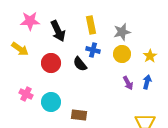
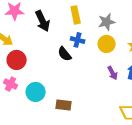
red circle: (51, 63) -> (17, 60), moved

